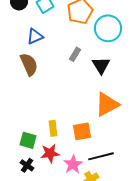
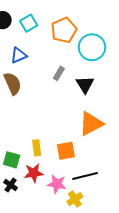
pink star: (73, 164) -> (57, 184), turned -30

